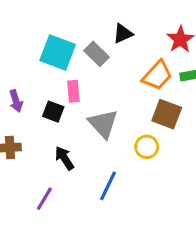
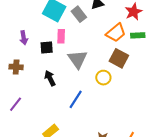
black square: (53, 112) -> (47, 48), turned -32
purple line: (44, 199) -> (16, 104), moved

